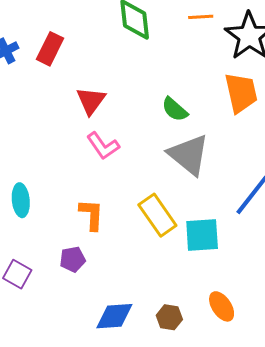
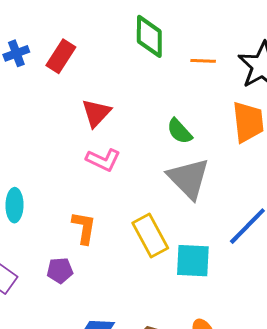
orange line: (201, 17) -> (203, 61), moved
pink L-shape: (103, 146) -> (103, 160), turned -36

